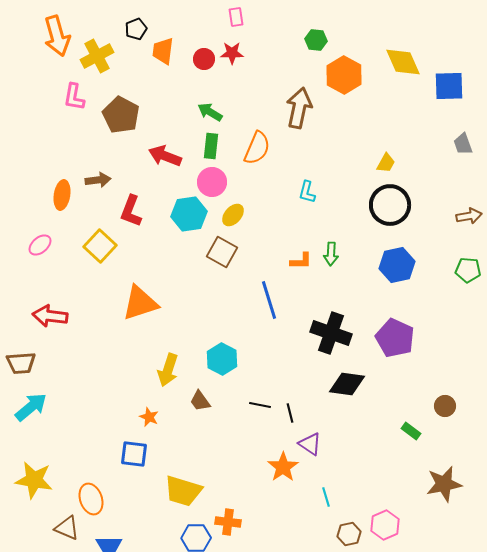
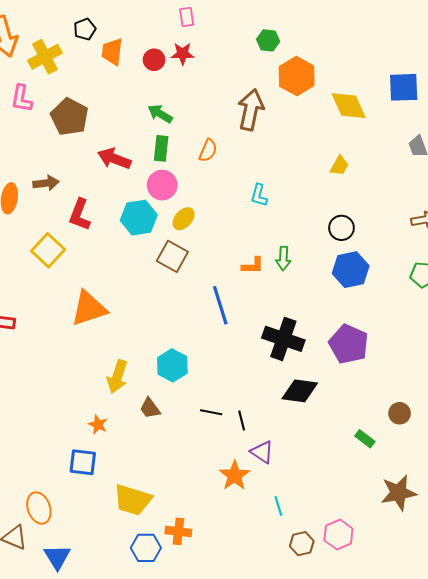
yellow diamond: (403, 62) -> (349, 106), moved
orange semicircle: (257, 148) -> (208, 150), size x0.7
black circle: (390, 205) -> (341, 228), moved, size x0.6

